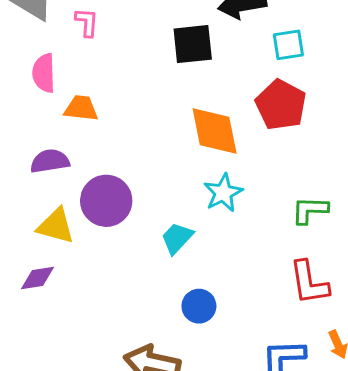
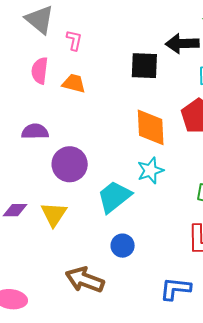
orange trapezoid: (81, 108) -> (74, 83), moved
yellow triangle: (56, 226) -> (54, 214), moved, turned 40
cyan trapezoid: (177, 238) -> (114, 197), size x1.5

